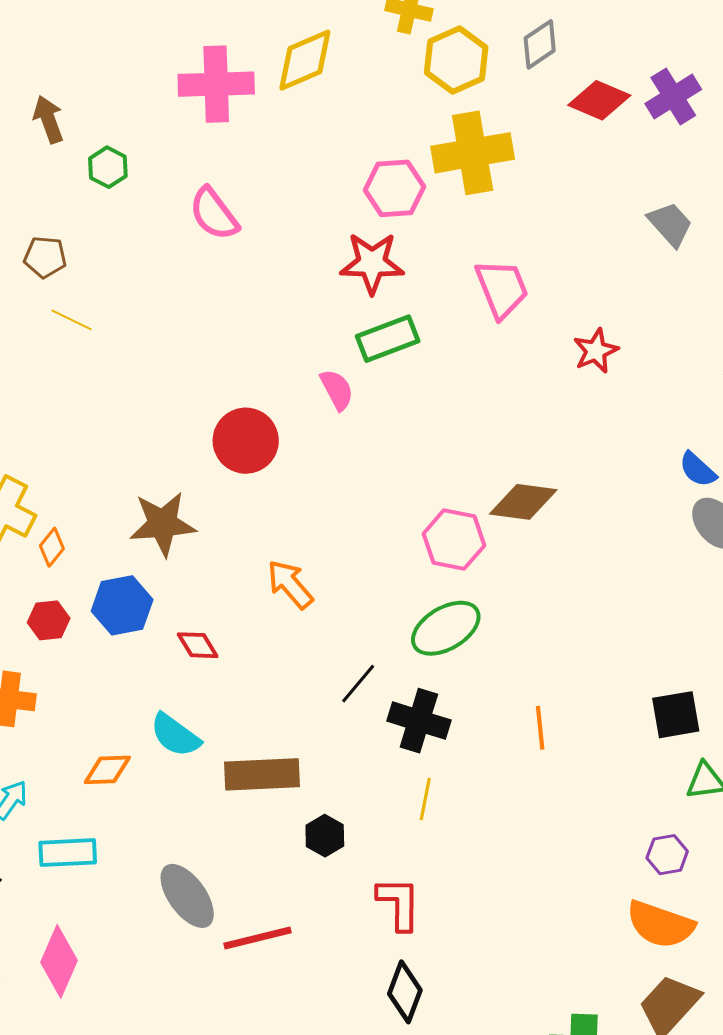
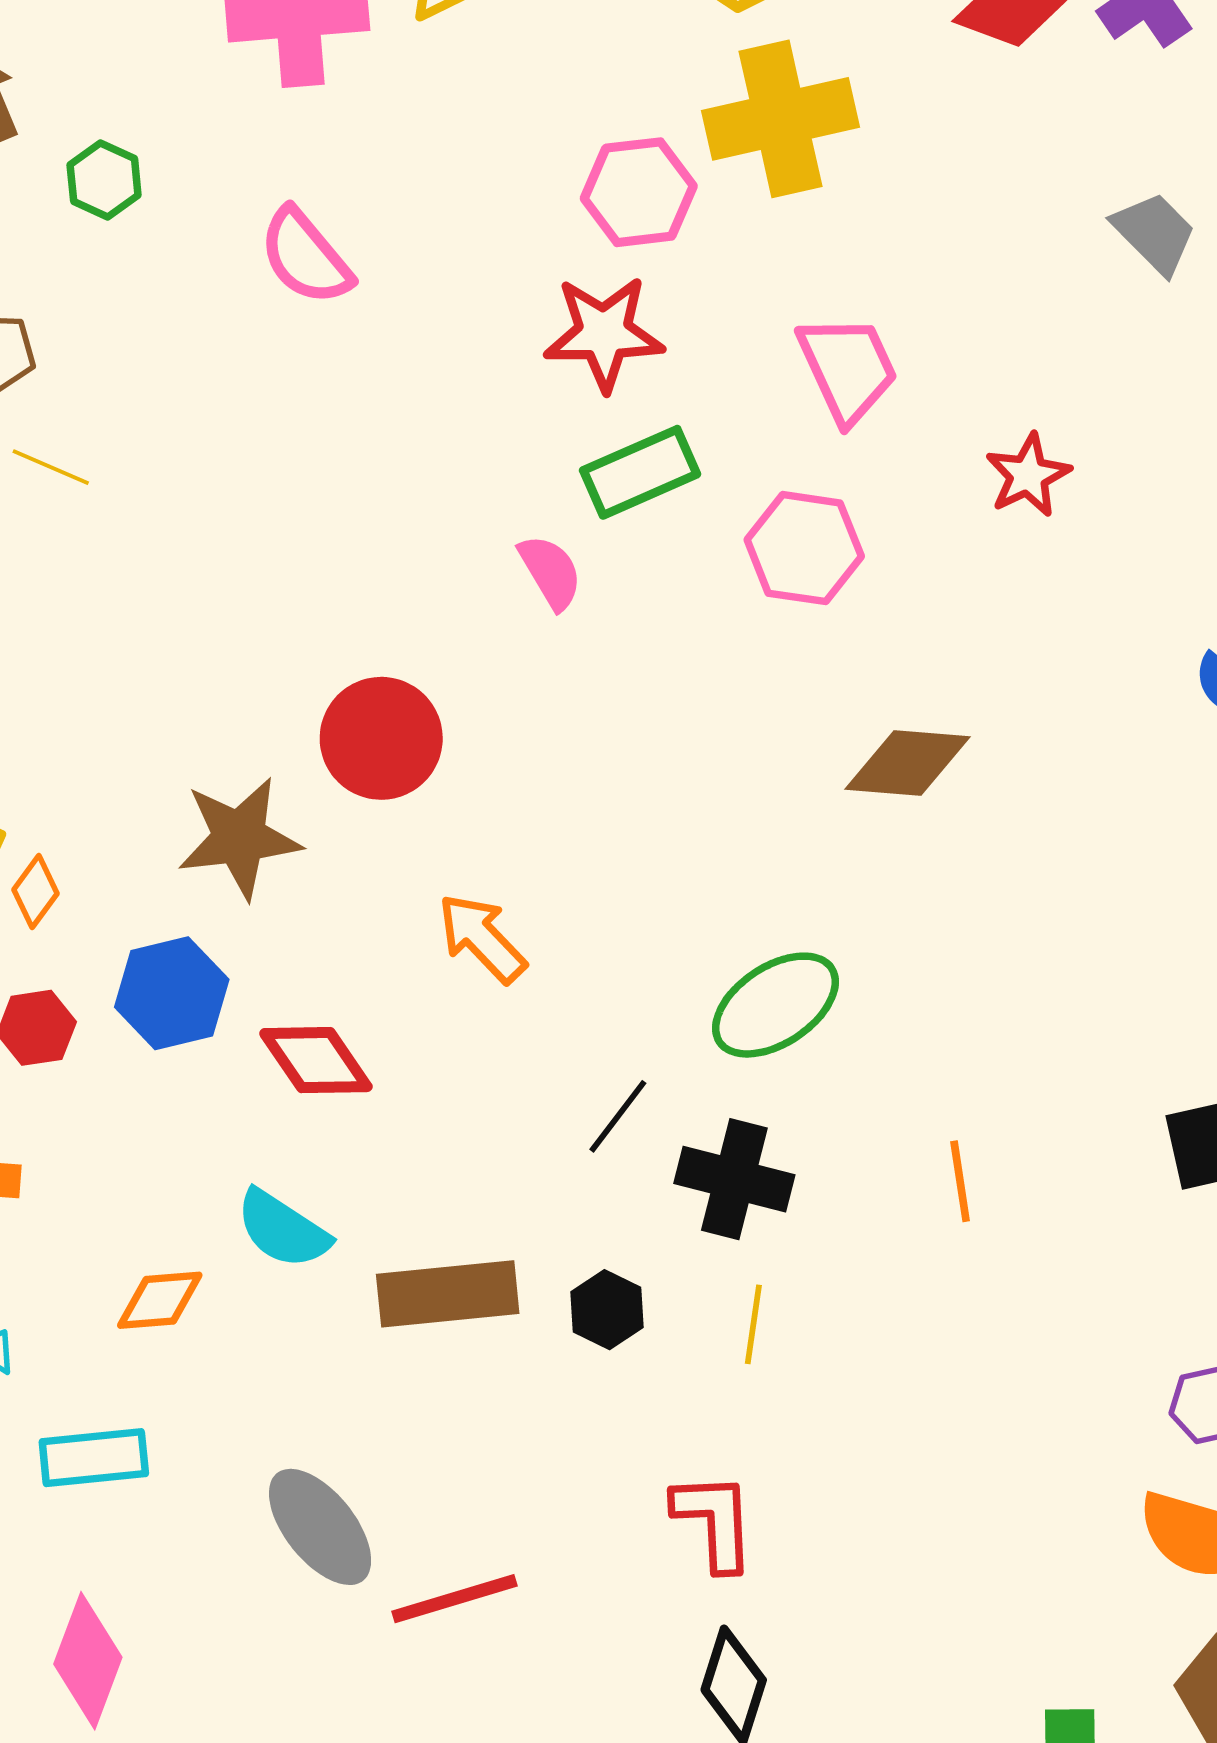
red circle: (246, 441) -> (381, 738), moved
pink hexagon: (454, 540) -> (804, 548), moved
red diamond: (198, 645) -> (316, 1060), size x1.4
black hexagon: (325, 836) -> (607, 1310), moved

